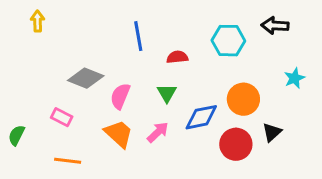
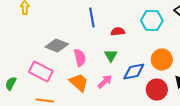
pink semicircle: (120, 96) -> (80, 58), turned 144
pink rectangle: (62, 117) -> (41, 72), size x1.6

